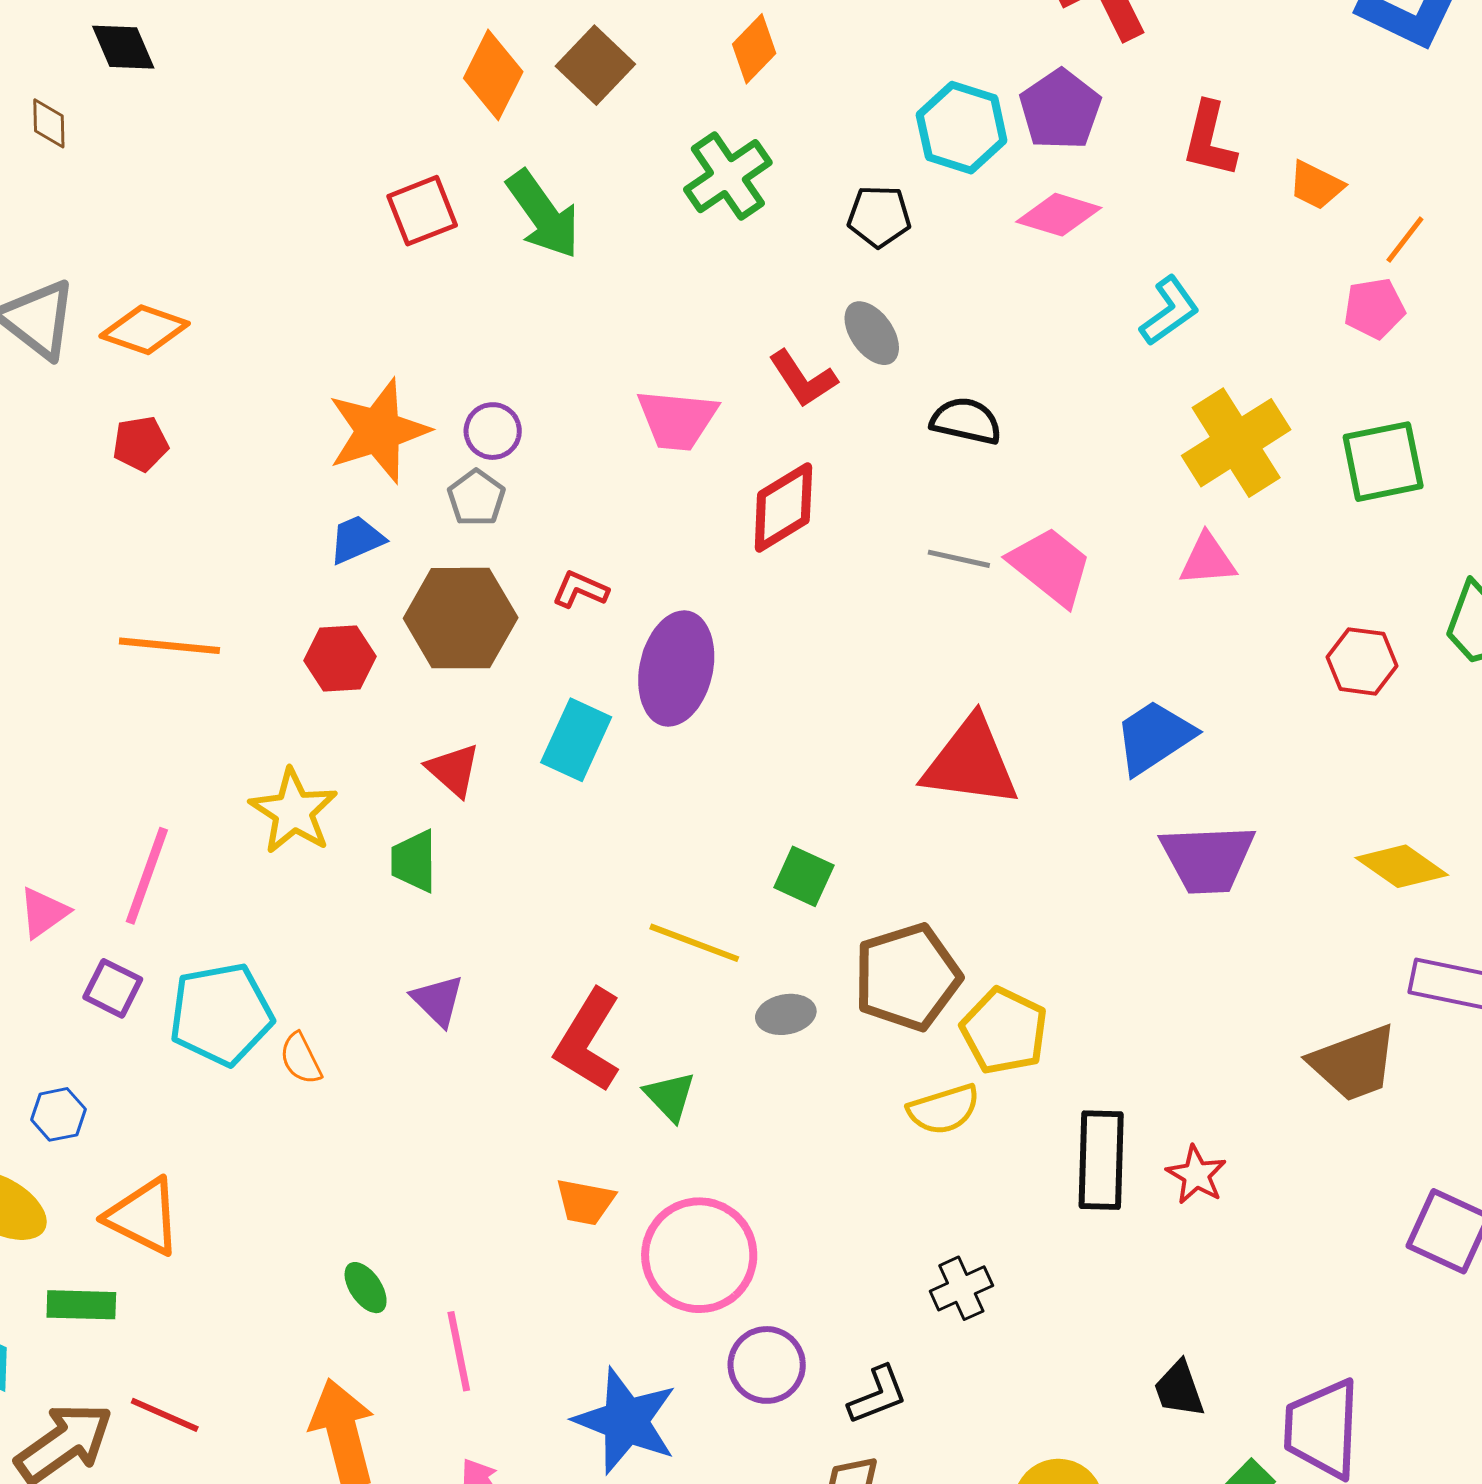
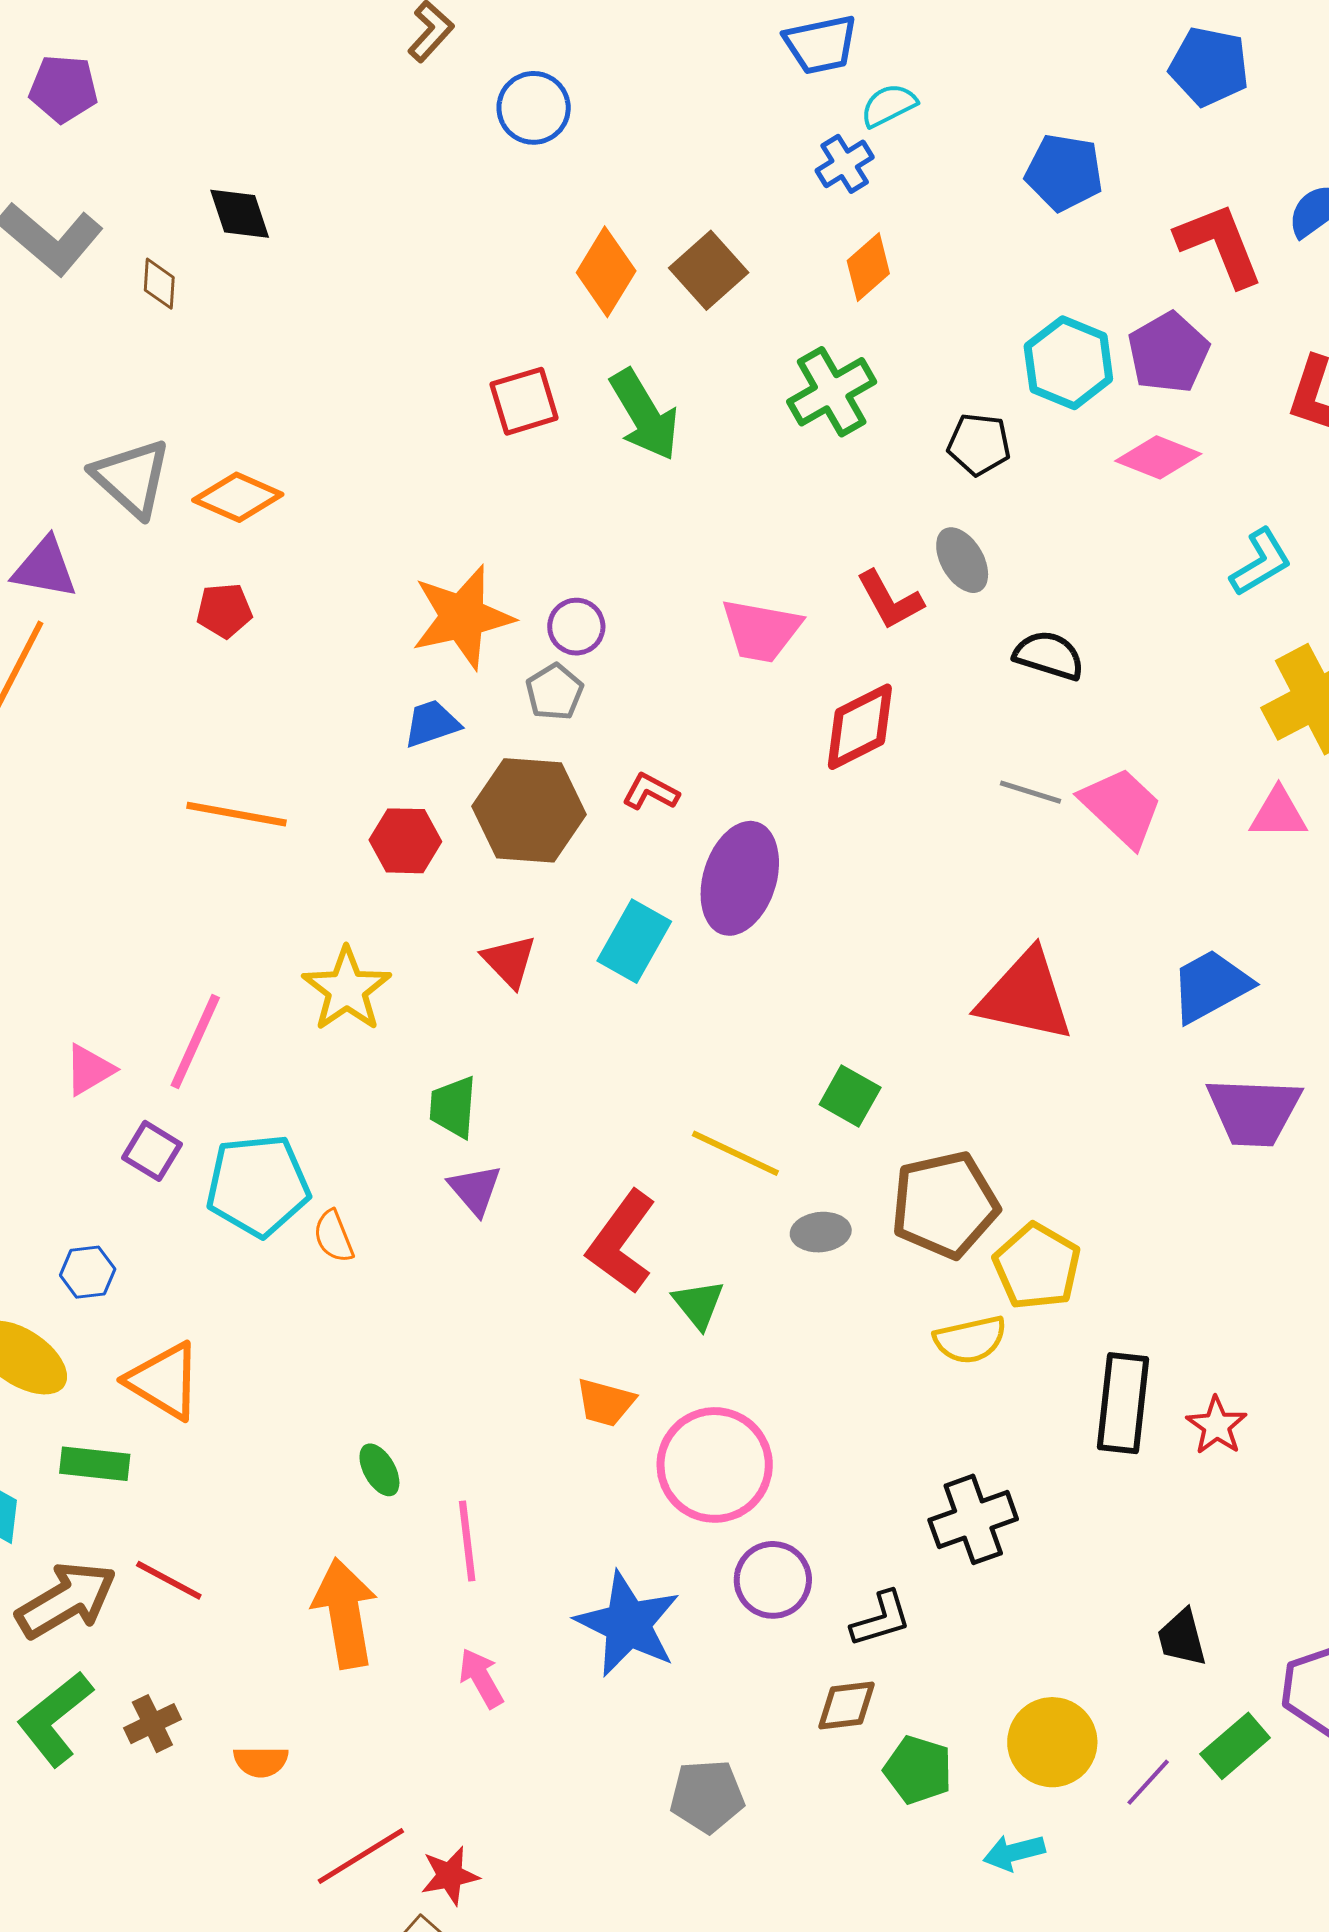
green trapezoid: (414, 861) -> (453, 1107), moved
black cross: (961, 1288) -> (973, 1519), size x1.4

